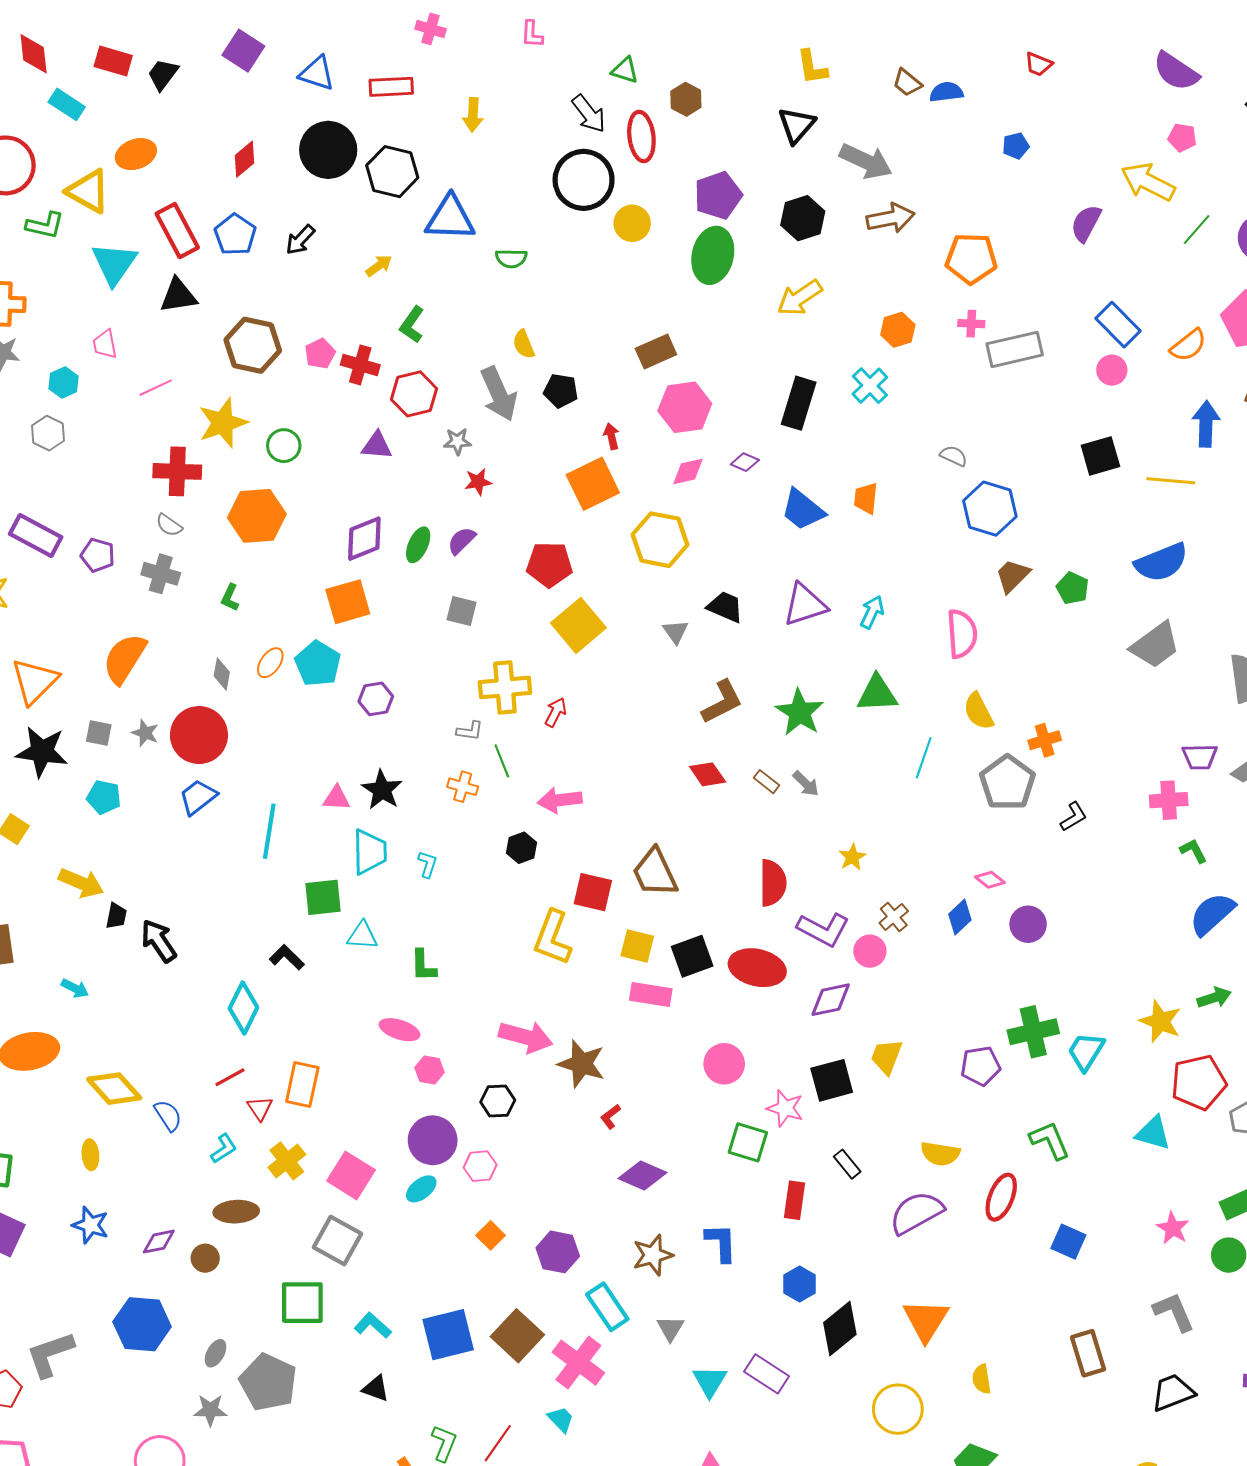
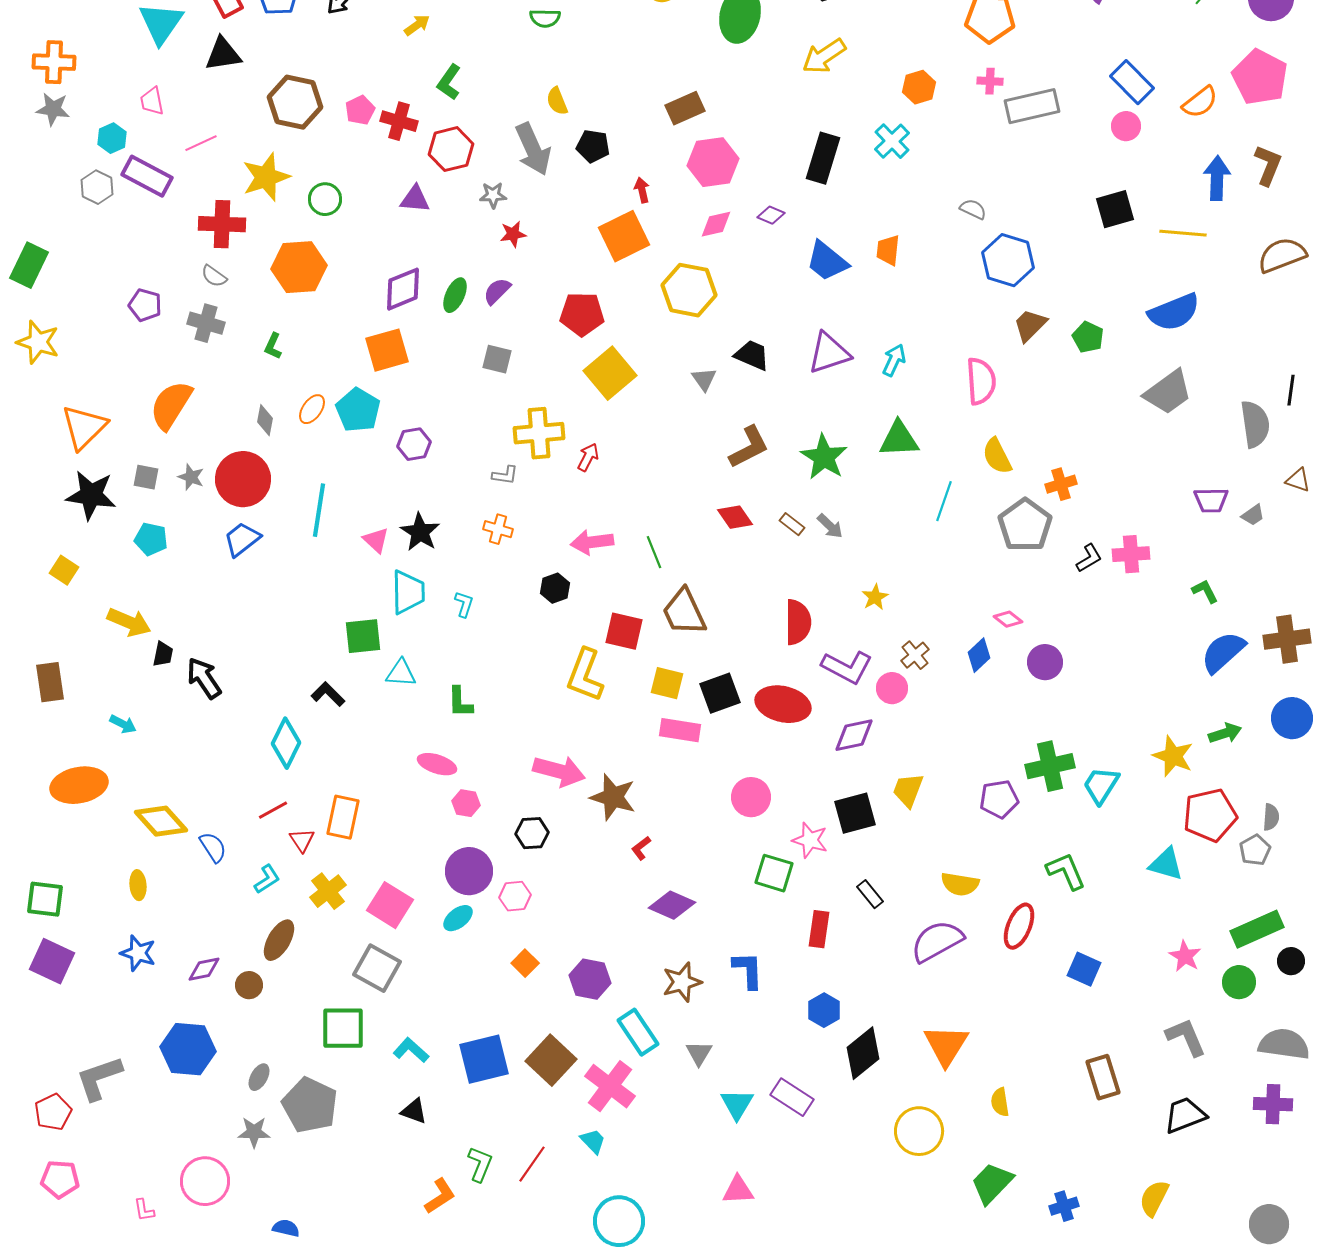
purple rectangle: (36, 536) -> (147, 176), moved
green line: (502, 761) -> (654, 552), moved
pink triangle: (336, 798) -> (376, 540), turned 40
pink cross: (1169, 800) -> (1131, 554), moved
cyan line: (269, 831) -> (319, 510), moved
brown ellipse: (236, 1212) -> (279, 940), turned -57

